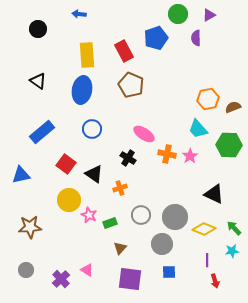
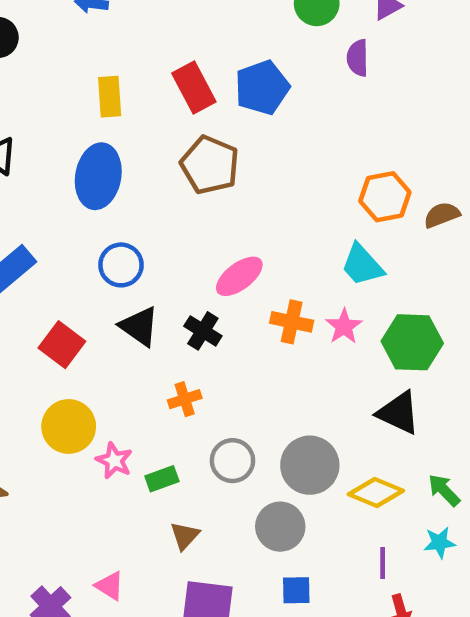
blue pentagon: (156, 38) -> (262, 87), moved
yellow rectangle: (87, 55) -> (110, 97), size x0.7
pink ellipse: (144, 134) -> (239, 276), turned -70
green hexagon: (229, 145) -> (412, 342), moved
black triangle: (94, 174) -> (139, 326), moved

